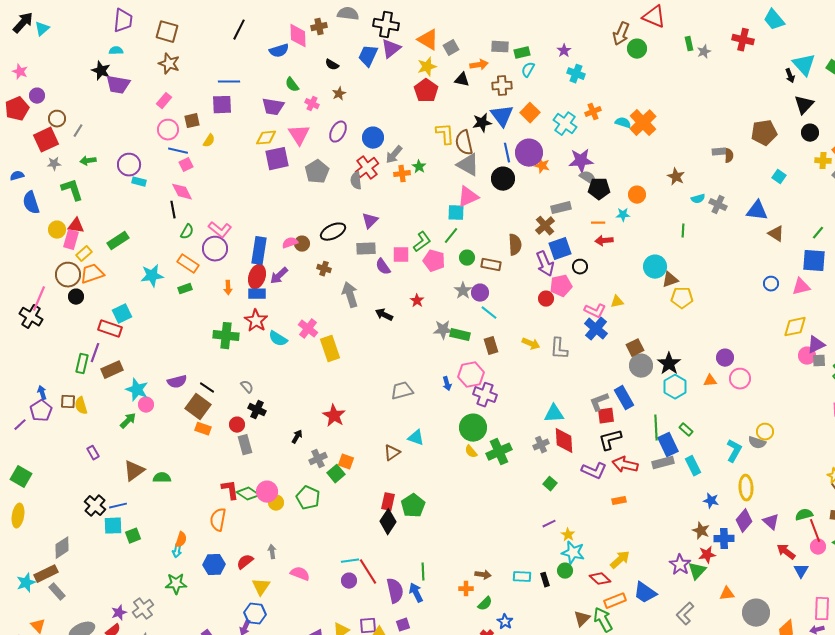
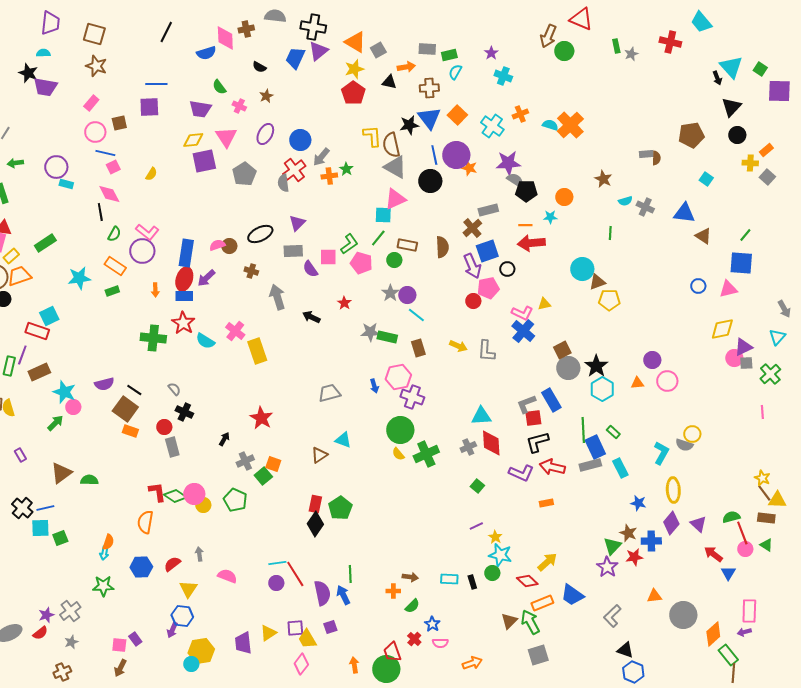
yellow semicircle: (209, 141) -> (151, 174), moved
red arrow: (604, 241) -> (531, 243), size x1.5
brown rectangle: (491, 265) -> (407, 245), moved
green triangle: (697, 571) -> (612, 546), moved

